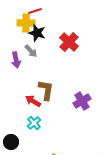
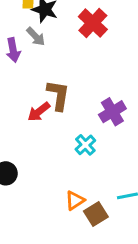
red arrow: (33, 101) -> (39, 112), turned -70
cyan cross: (34, 123) -> (85, 145), moved

